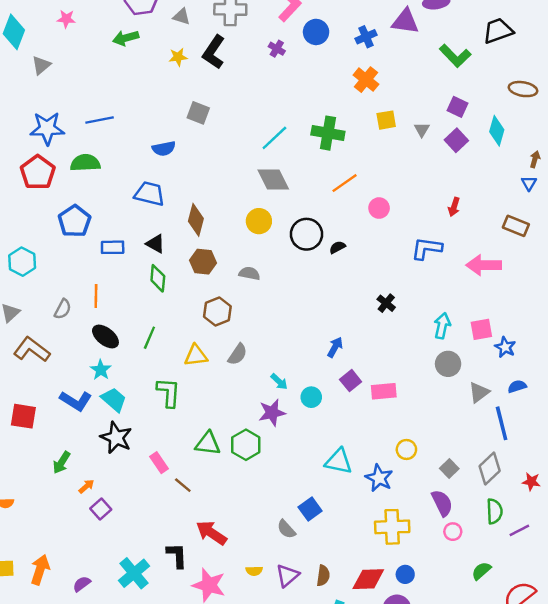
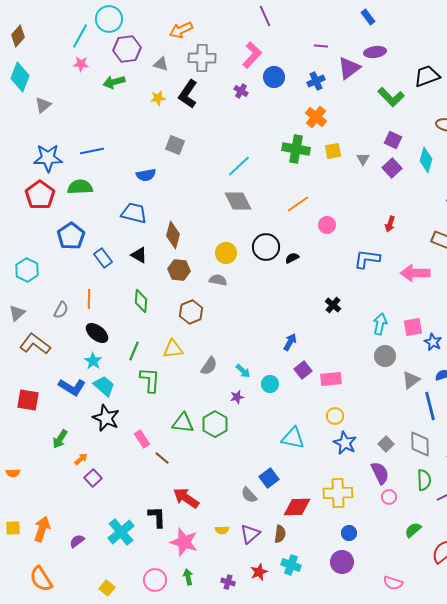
pink star: (66, 19) -> (81, 64), moved
purple triangle: (405, 21) -> (349, 68), turned -45
green cross: (328, 133) -> (296, 149), moved
yellow circle: (259, 221) -> (226, 253), moved
blue rectangle: (113, 247) -> (103, 258), turned 54
green diamond: (158, 278) -> (141, 301), moved
green line: (149, 338) -> (134, 351), moved
gray semicircle: (238, 354) -> (209, 366), moved
purple star: (272, 413) -> (237, 397), size x0.6
yellow circle: (406, 449) -> (335, 416), moved
gray diamond: (490, 469) -> (420, 444), turned -48
blue star: (379, 478) -> (345, 443), moved
red diamond: (368, 579) -> (297, 507), moved

